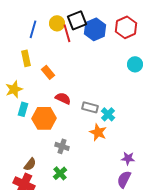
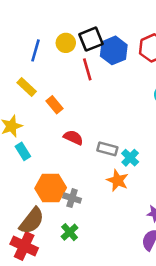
red line: (67, 33) -> (87, 69), moved
yellow rectangle: (26, 58) -> (27, 87), turned -35
cyan rectangle: (23, 109) -> (23, 151), turned -48
orange hexagon: (44, 118) -> (51, 188), moved
brown semicircle: (30, 164) -> (32, 221), size x1.6

